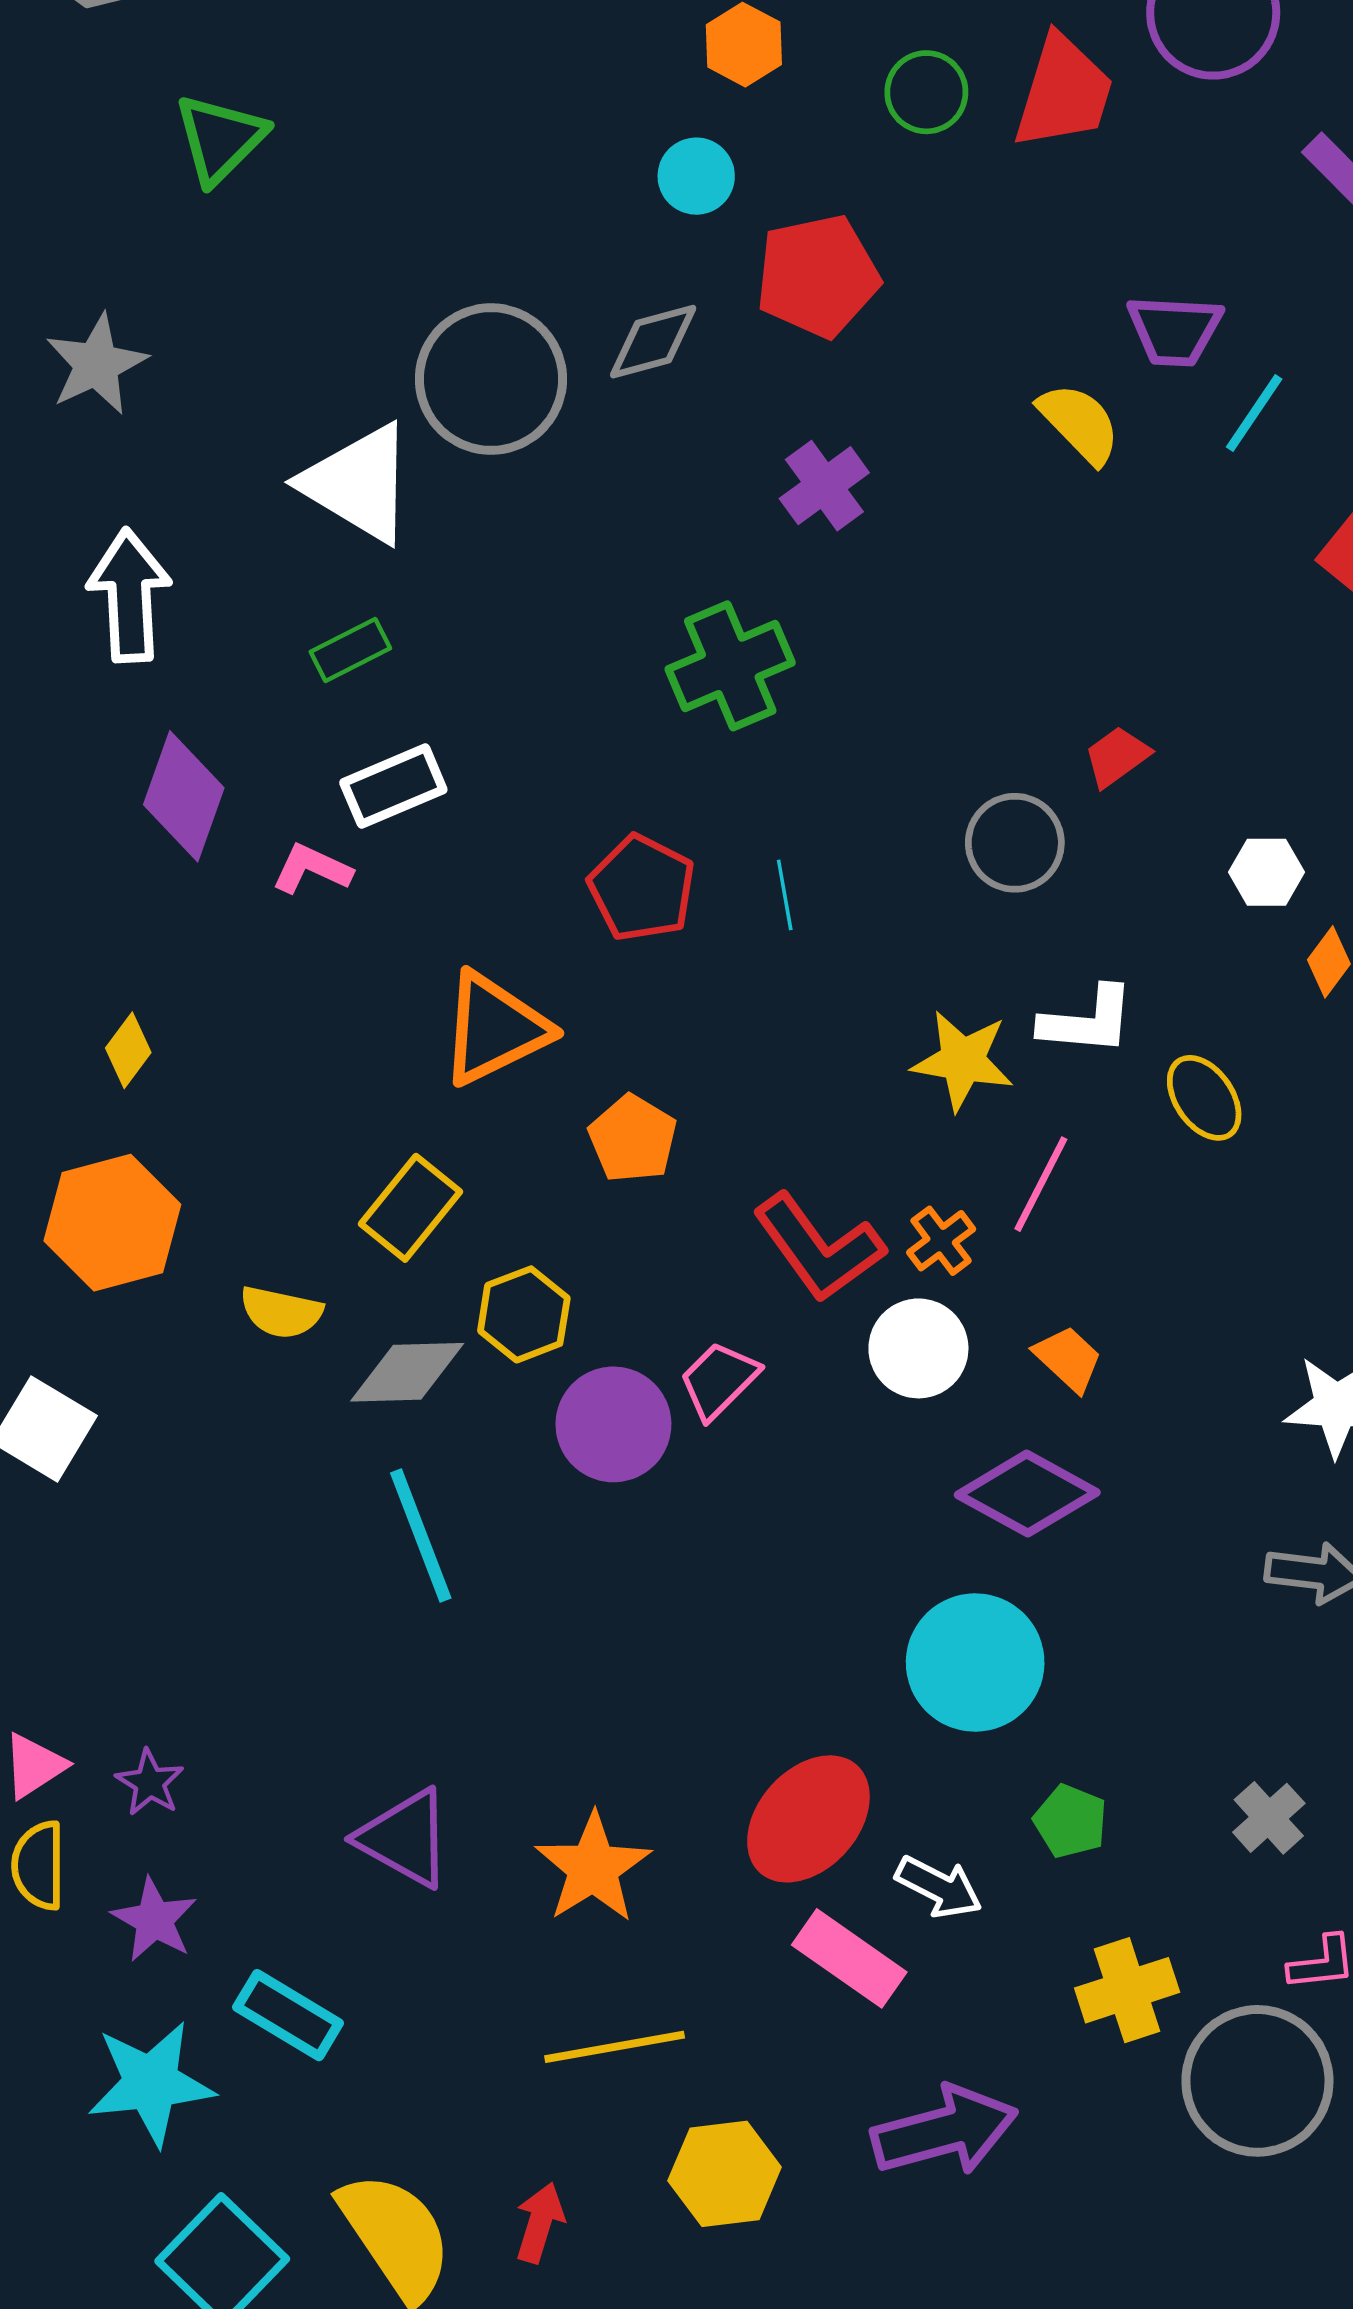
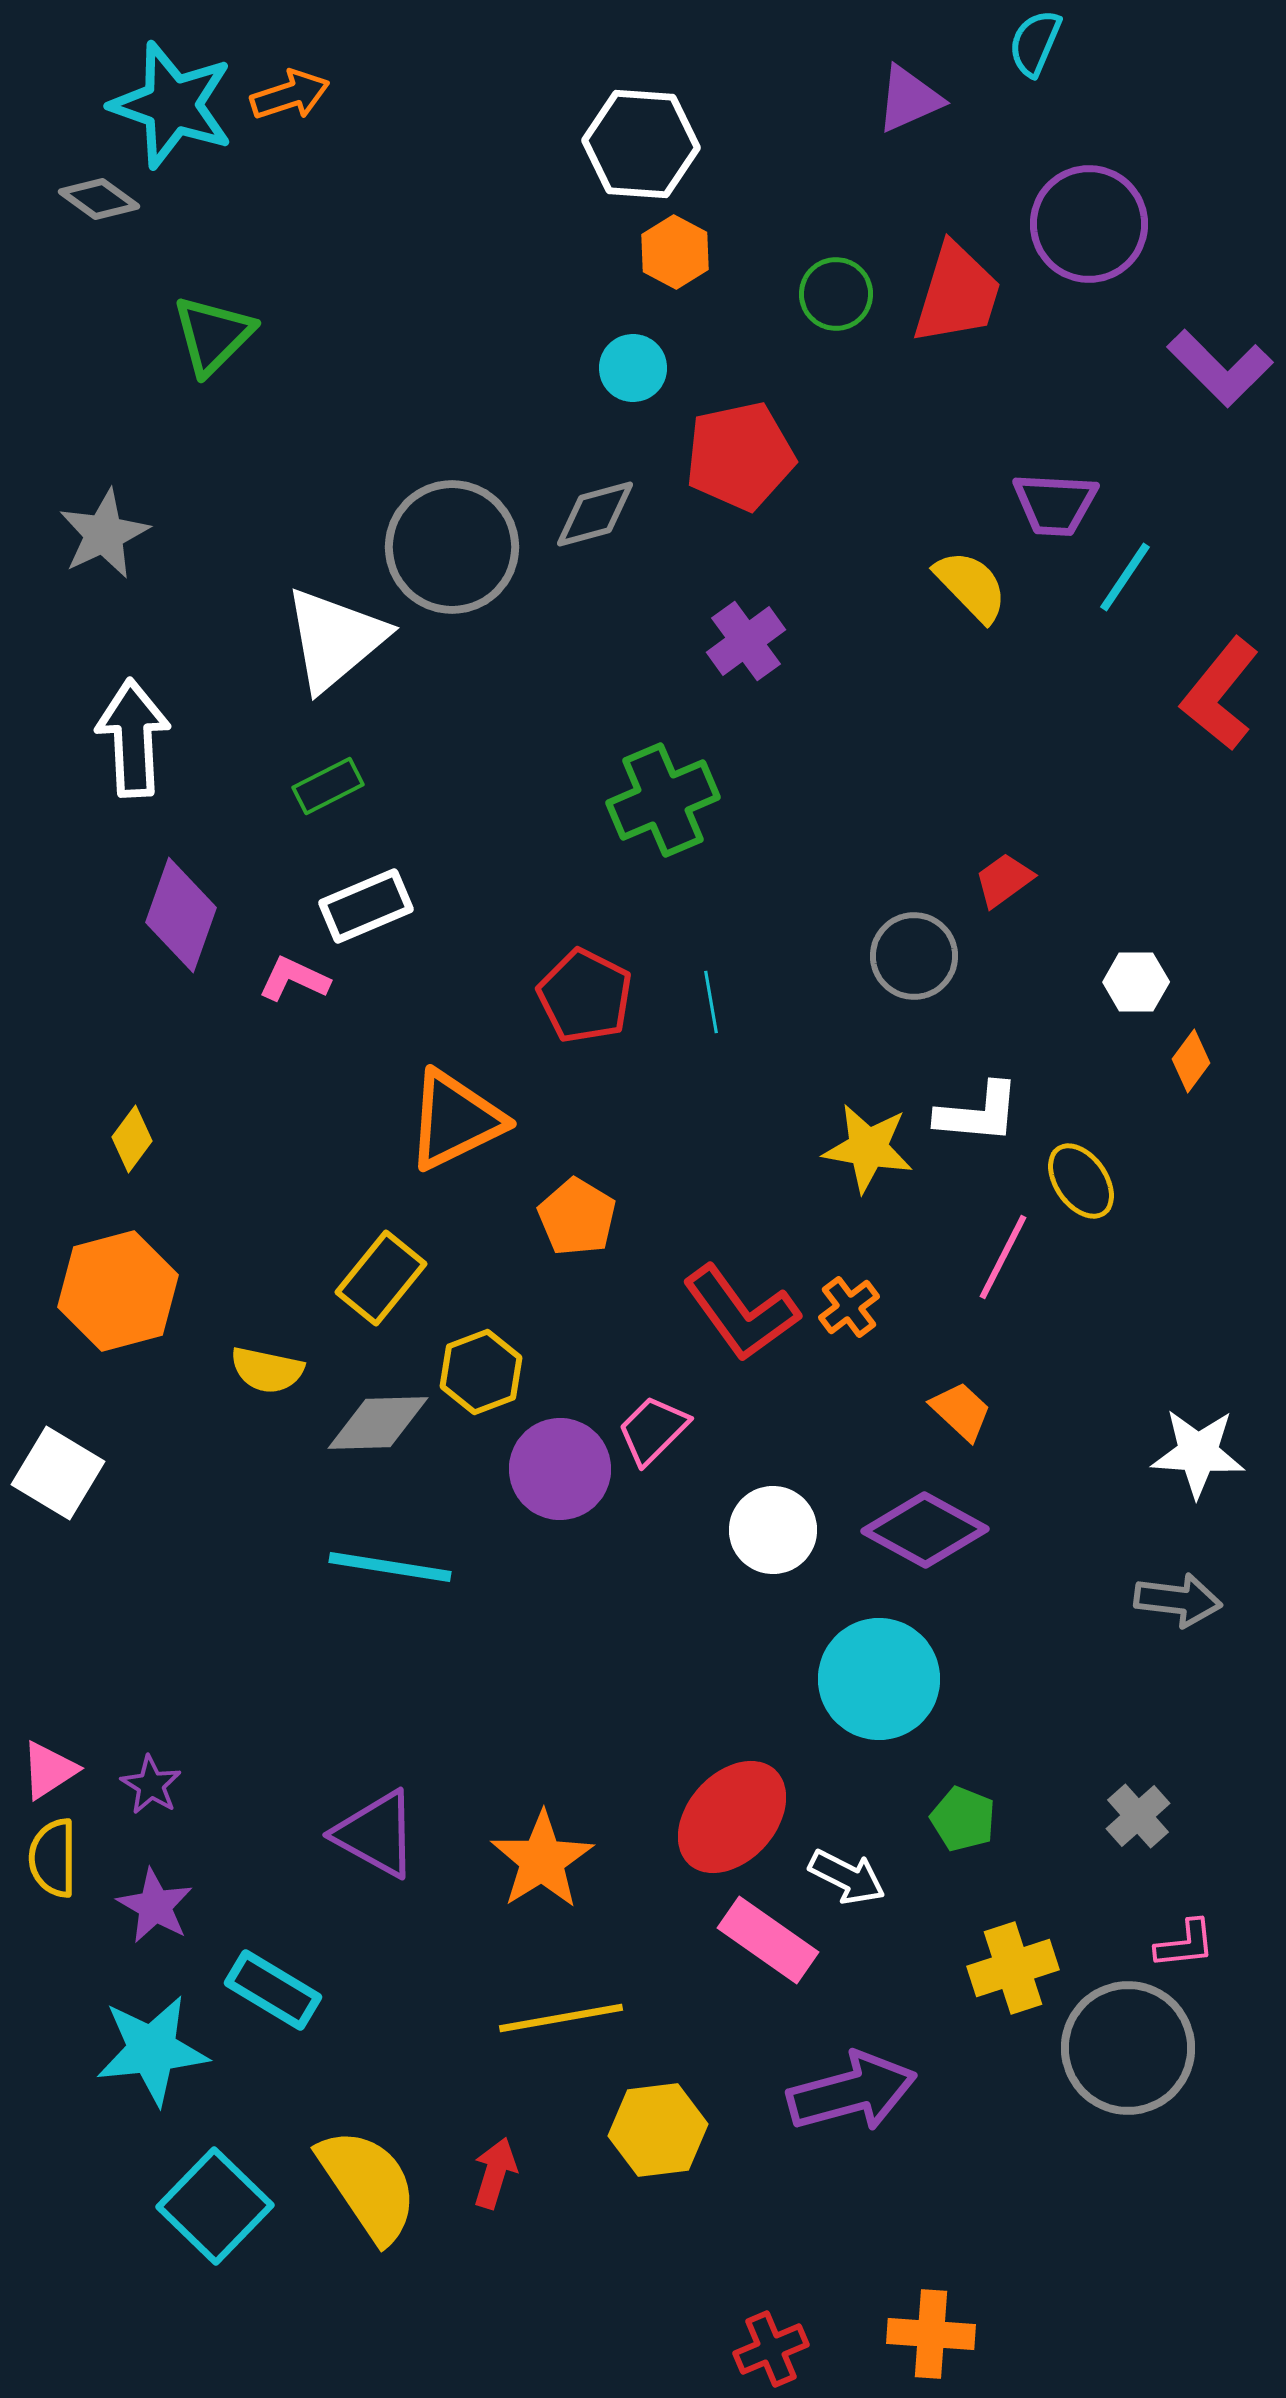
white triangle: (358, 483) -> (335, 639), turned 49
pink line: (1041, 1184) -> (1003, 1257), moved
white circle: (918, 1348) -> (773, 1530), moved
cyan line: (421, 1536) -> (390, 1567), turned -60

